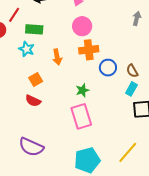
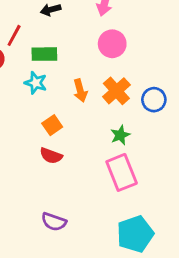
orange cross: (89, 50) -> (116, 91), moved, turned -30
purple semicircle: (31, 147) -> (54, 222), size x0.7

